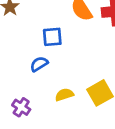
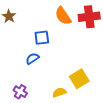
yellow semicircle: (64, 95) -> (59, 92), moved

